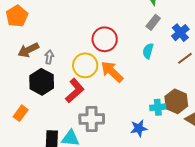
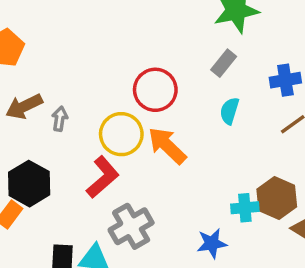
gray rectangle: (153, 22) -> (224, 63), moved
blue cross: (180, 33) -> (285, 80), turned 30
black hexagon: (42, 82) -> (29, 184), moved
gray cross: (92, 119) -> (131, 226), turned -30

